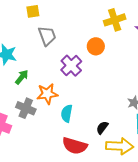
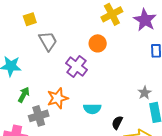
green arrow: (22, 77) -> (24, 95), moved
gray cross: (26, 108) -> (39, 116), turned -30
cyan semicircle: (67, 113) -> (92, 109), moved, turned -90

